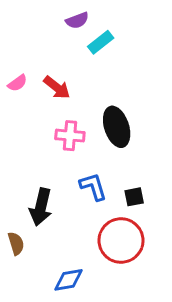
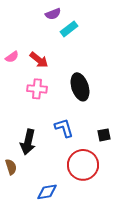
pink cross: (70, 136) -> (37, 89), moved
black square: (134, 197) -> (104, 135), moved

